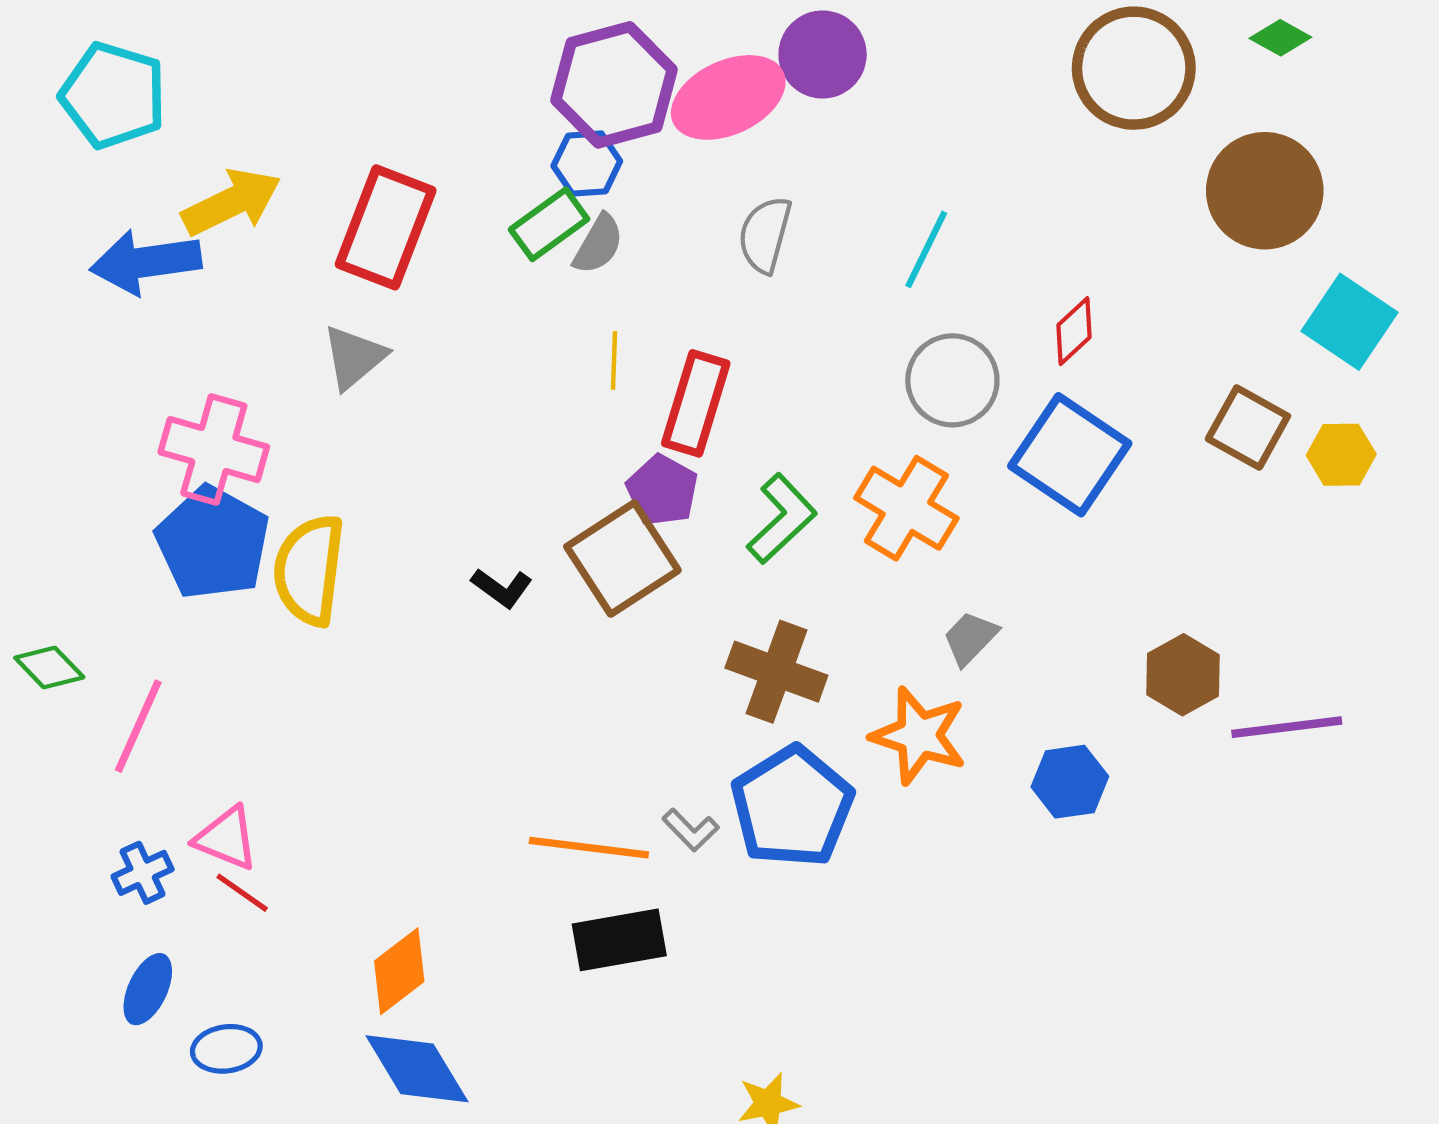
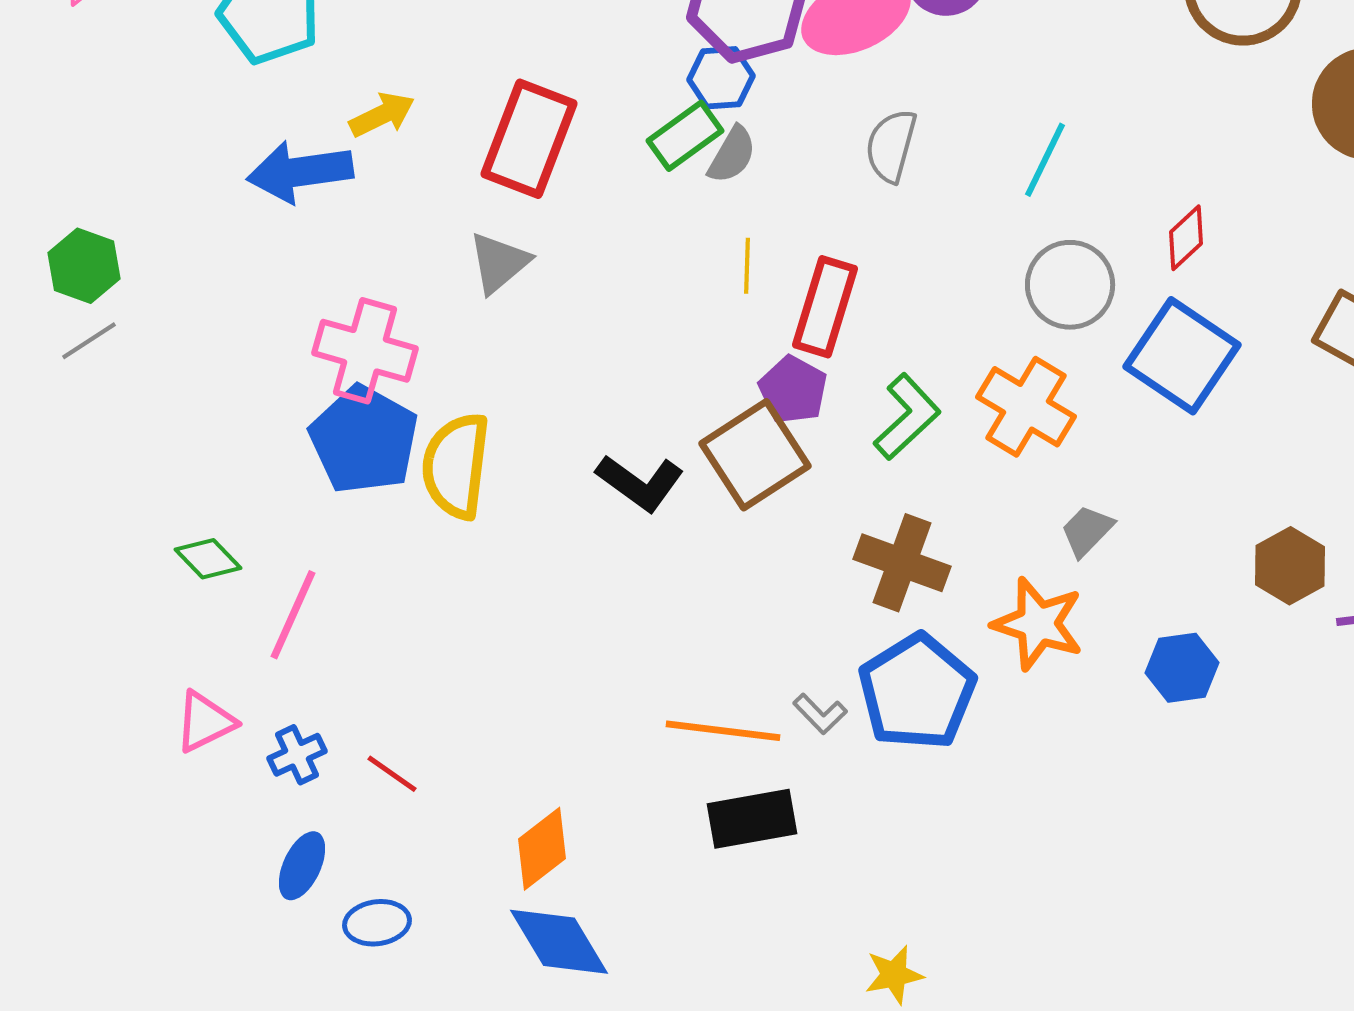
yellow arrow: (232, 202) -> (382, 115), size x0.7
black L-shape: (502, 588) -> (640, 483), size x1.5
pink triangle: (226, 838) -> (205, 722), moved, turned -48

